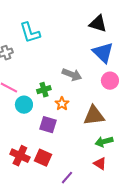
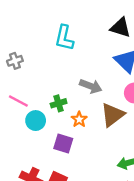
cyan L-shape: (30, 33) -> (64, 38), moved, turned 30
brown triangle: (94, 116) -> (113, 115), moved, turned -30

